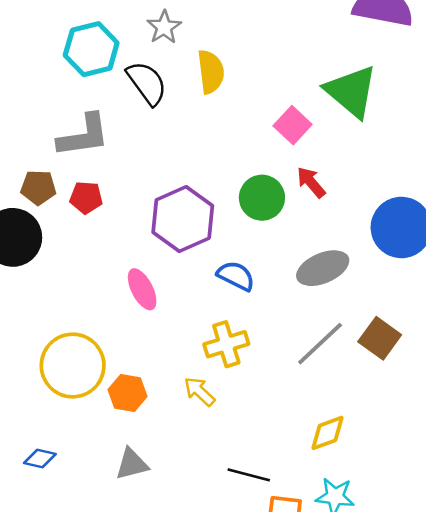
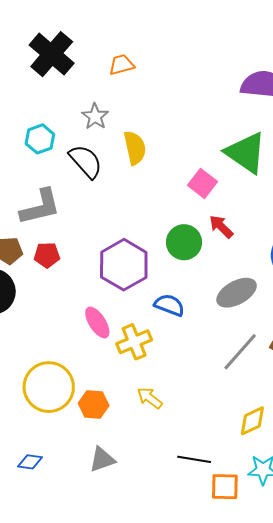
cyan hexagon: (91, 49) -> (40, 139), size x0.7
yellow cross: (226, 344) -> (134, 342), moved

